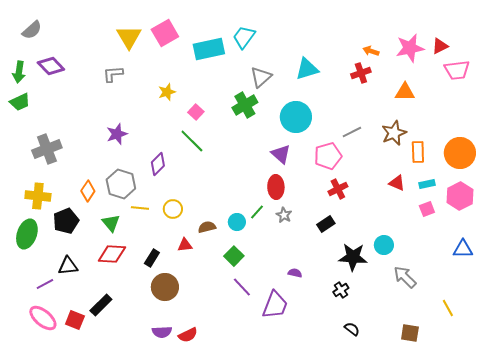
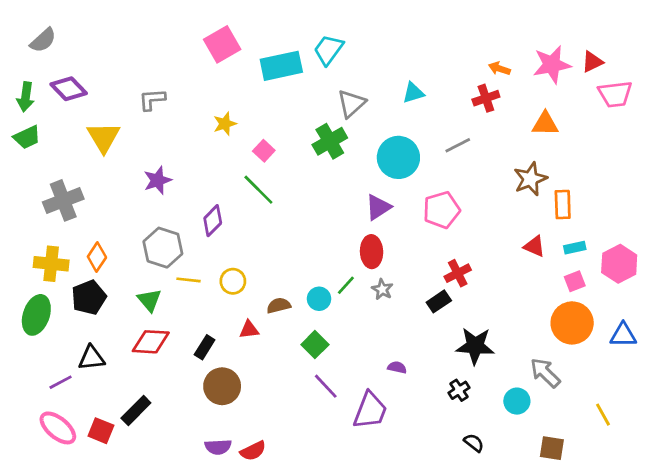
yellow triangle: (129, 37) -> (104, 137), moved
cyan triangle: (307, 69) -> (413, 93), size x0.7
gray line: (352, 132) -> (458, 145), moved
orange circle: (460, 153) -> (572, 323), moved
purple triangle: (281, 154) -> (378, 207), turned 45
red cross: (338, 189) -> (458, 273), moved
orange diamond: (88, 191) -> (97, 257), moved
cyan circle: (384, 245) -> (517, 401), moved

